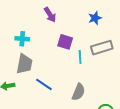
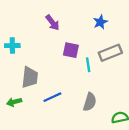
cyan cross: (22, 39) -> (12, 46), moved
blue line: (44, 84) -> (52, 97), turned -54

